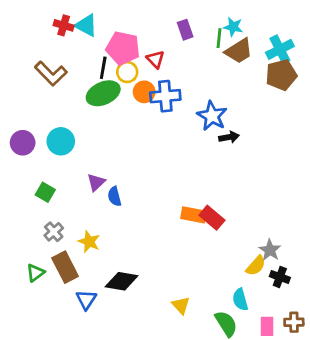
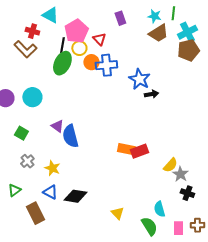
red cross: (64, 25) -> (32, 31), moved
green line: (219, 38) -> (173, 13), moved
pink pentagon: (123, 48) -> (76, 31), turned 30
green ellipse: (103, 93) -> (62, 63), turned -40
purple triangle: (96, 182) -> (57, 126), turned -40
blue semicircle: (114, 196) -> (70, 136), size x1.6
red rectangle: (212, 218) -> (139, 151), turned -60
yellow semicircle: (256, 266) -> (170, 165), moved
brown rectangle: (65, 267) -> (35, 213), moved
blue triangle: (86, 300) -> (50, 192), moved, turned -35

